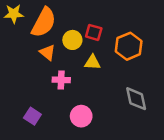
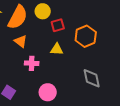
red square: (94, 32) -> (58, 25), turned -32
yellow circle: (72, 40) -> (43, 11), moved

